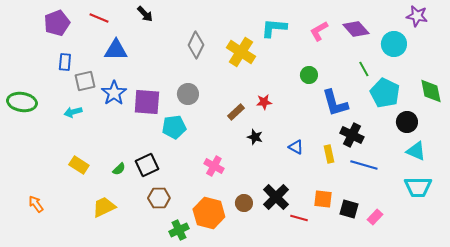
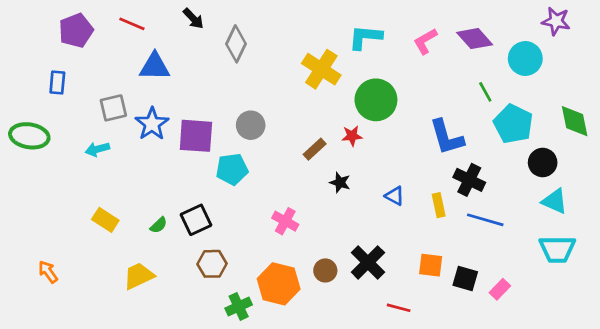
gray diamond: (196, 45) -> (236, 44), moved
blue rectangle: (65, 62) -> (57, 83), moved
green circle: (309, 75) -> (376, 100), moved, size x1.8
red line: (299, 218) -> (399, 308), moved

